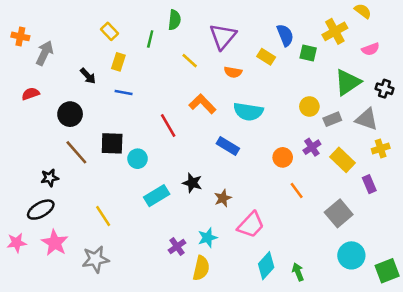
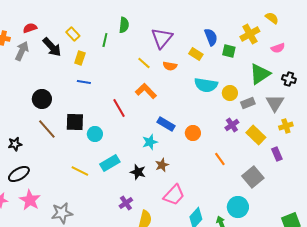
yellow line: (190, 61) -> (144, 63), moved
black arrow: (88, 76) -> (52, 47), moved, size x1.5
red semicircle: (31, 94) -> (30, 28), moved
cyan semicircle: (248, 112) -> (206, 85), moved
gray triangle: (367, 119) -> (275, 103), turned 42
orange circle: (283, 157) -> (193, 133), moved
black star: (50, 178) -> (15, 144), moved
black star: (192, 183) -> (138, 172), moved
yellow line: (103, 216) -> (80, 171), moved, turned -30
pink trapezoid: (251, 225) -> (174, 195), moved
cyan star: (208, 238) -> (150, 142), moved
cyan circle: (351, 255) -> (238, 207), moved

